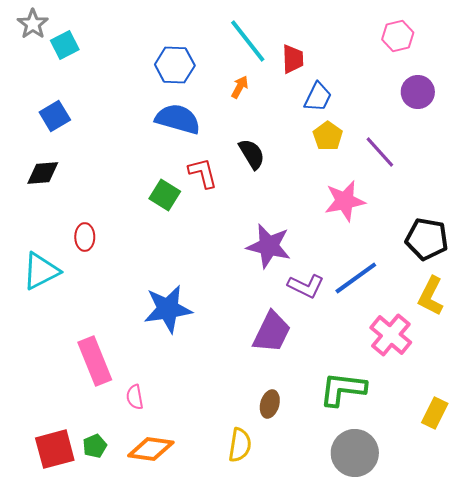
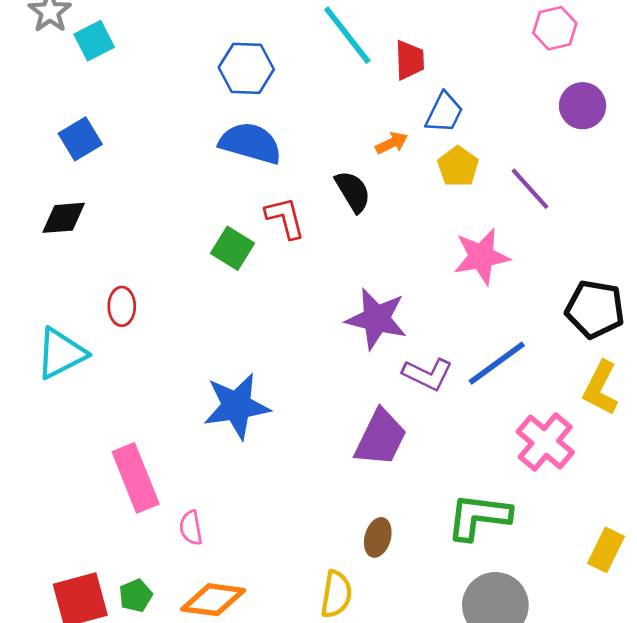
orange arrow: (240, 87) -> (392, 143), moved, turned 35

